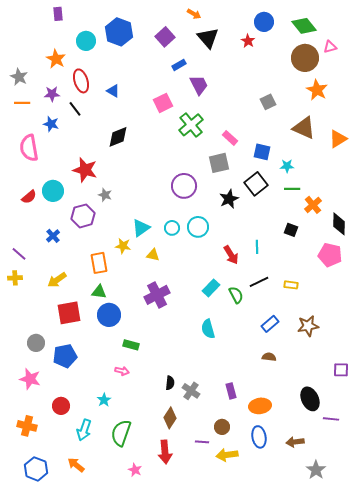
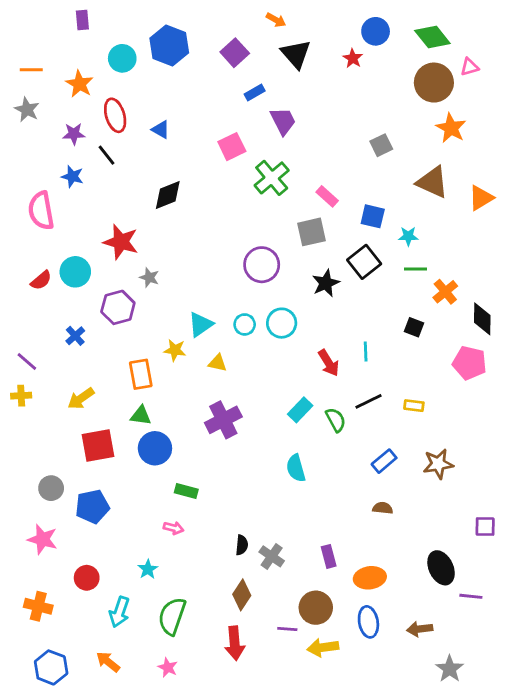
orange line: (22, 103) -> (31, 70), moved
brown circle: (222, 427) -> (316, 608), size x1.5
pink star: (135, 470) -> (168, 667), moved

